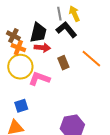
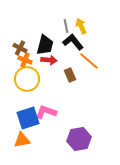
orange line: (91, 59) -> (89, 61), moved
pink L-shape: (39, 79) -> (46, 112), moved
blue square: (21, 106) -> (28, 118), size x1.6

